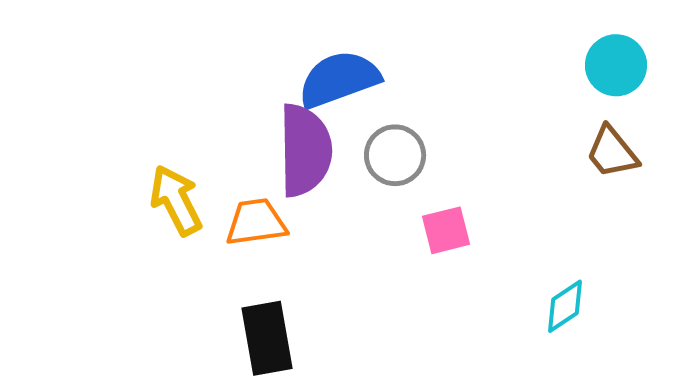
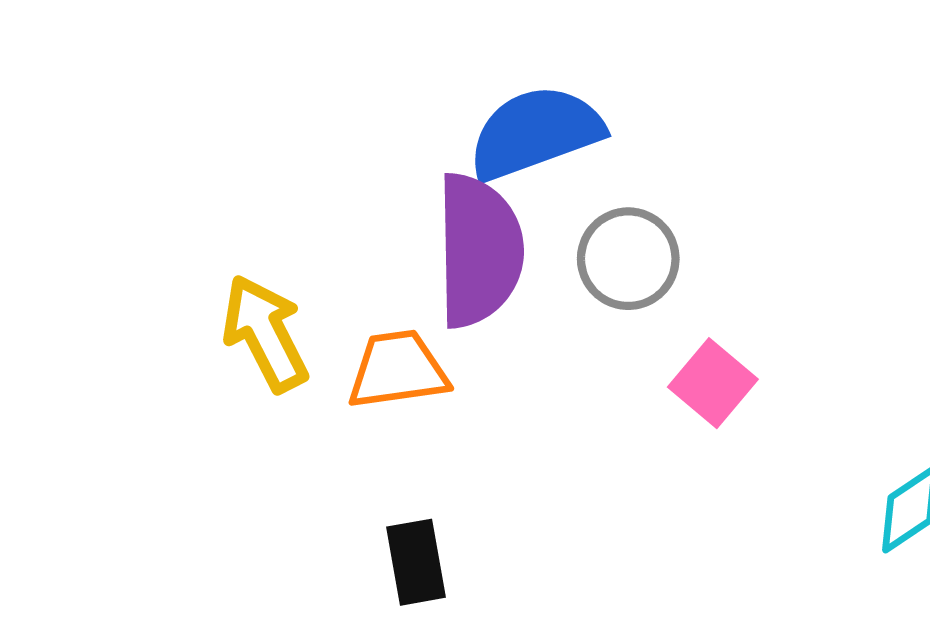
pink square: (446, 230) -> (713, 383), turned -36
black rectangle: (267, 338) -> (416, 562), size x0.7

